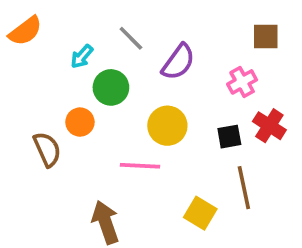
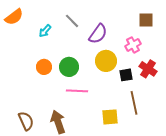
green circle: (111, 87) -> (69, 67), moved
yellow circle: (167, 126) -> (106, 61), moved
brown semicircle: (47, 149) -> (26, 121), moved
yellow square: (200, 213) -> (110, 117), turned -36

